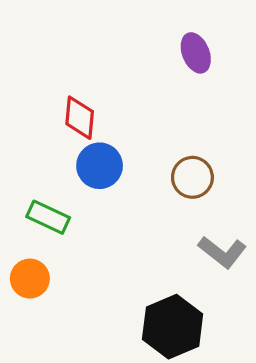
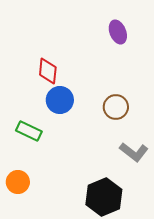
orange circle: (30, 279) -> (18, 182), moved

